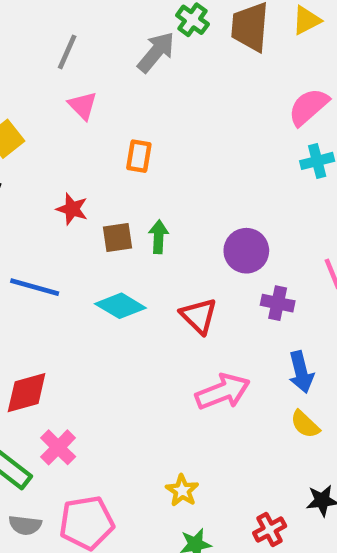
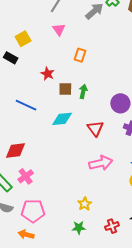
cyan diamond: (120, 306) -> (62, 119), turned -45
yellow star: (182, 490) -> (85, 204), moved

